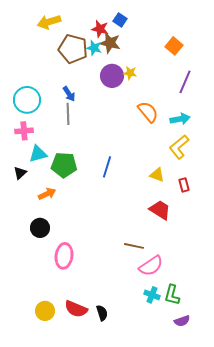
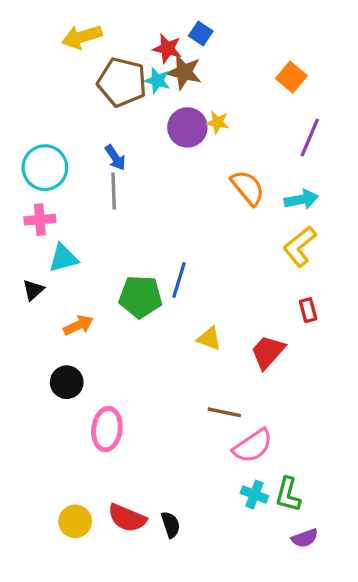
green pentagon: (64, 165) -> (140, 297), moved
yellow triangle: (157, 175) -> (209, 339), moved
red trapezoid: (160, 210) -> (268, 352), turned -80

